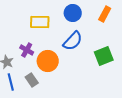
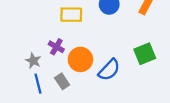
blue semicircle: (73, 41) -> (109, 70), moved

